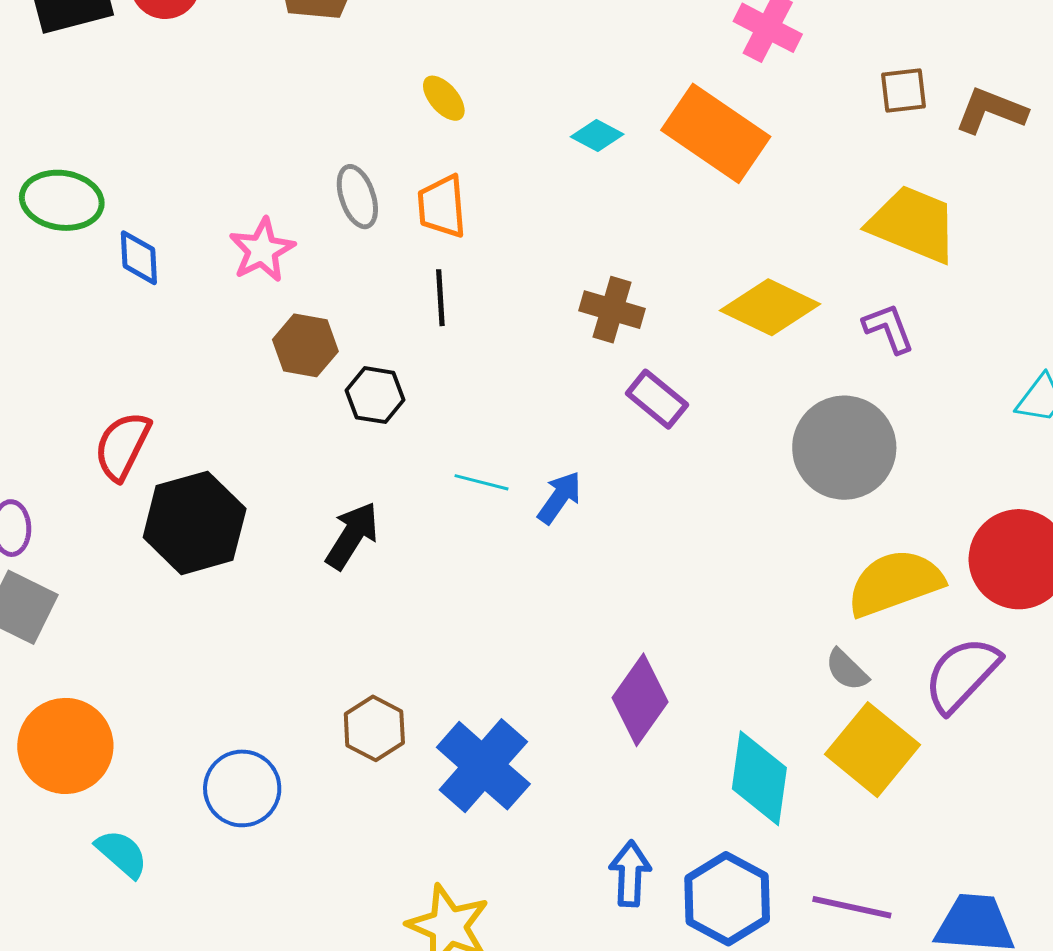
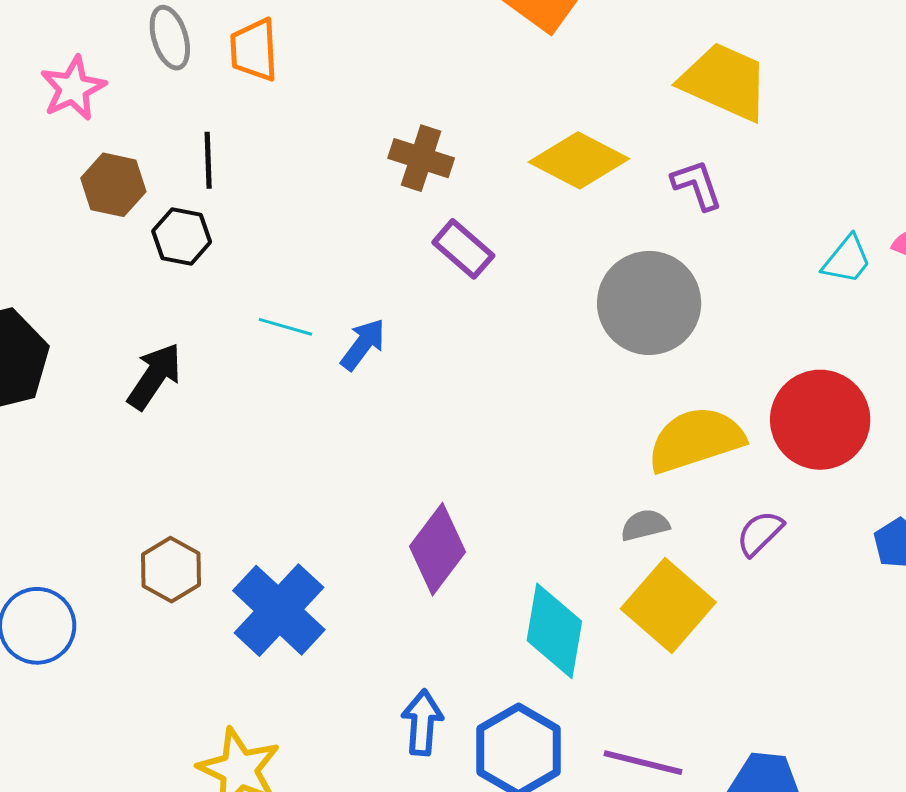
black line: (440, 298) -> (208, 160), moved
gray semicircle: (847, 670) -> (645, 525), turned 120
purple semicircle: (962, 674) -> (760, 533), size x0.6

